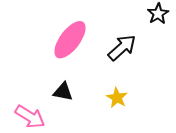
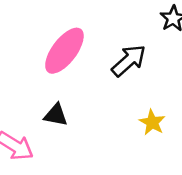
yellow star: (117, 98) -> (152, 122), moved

